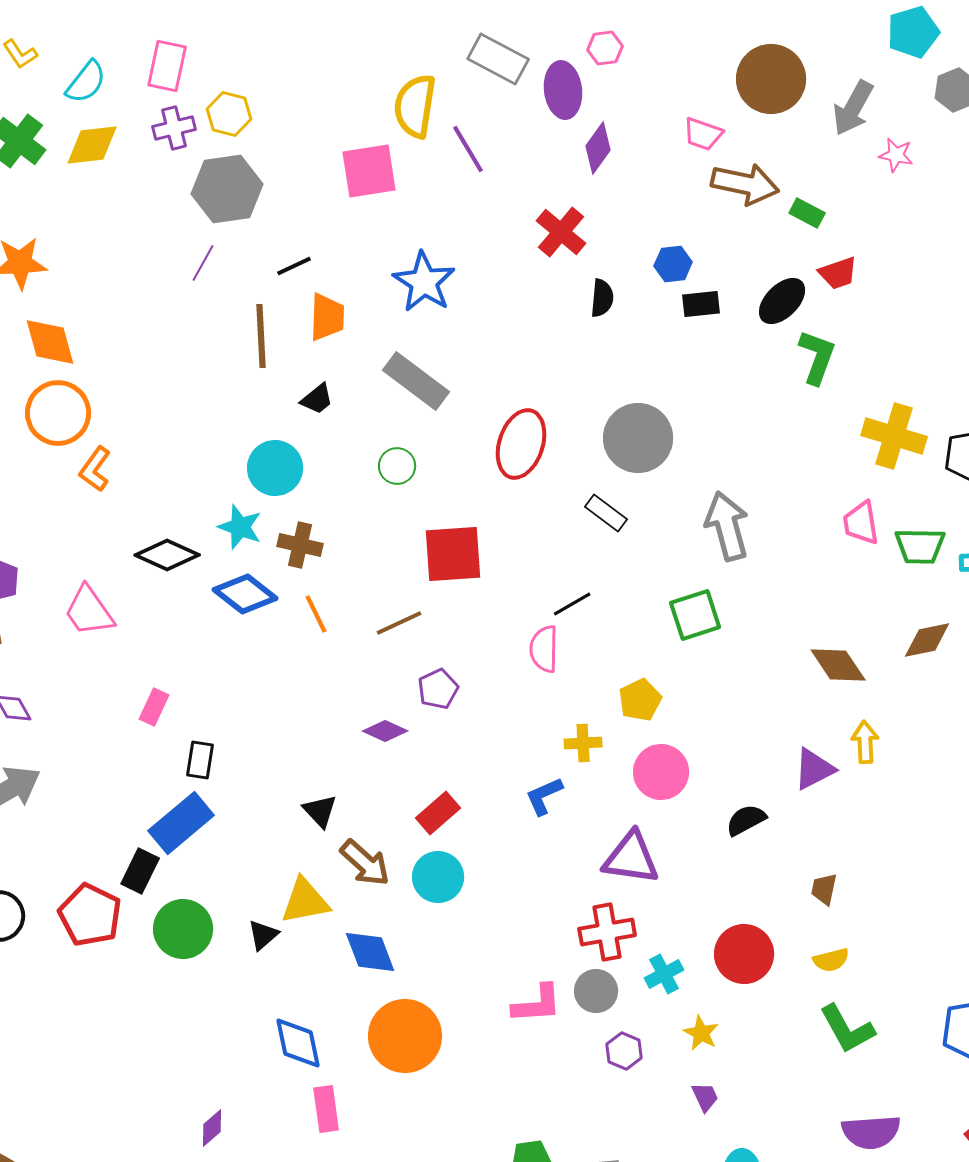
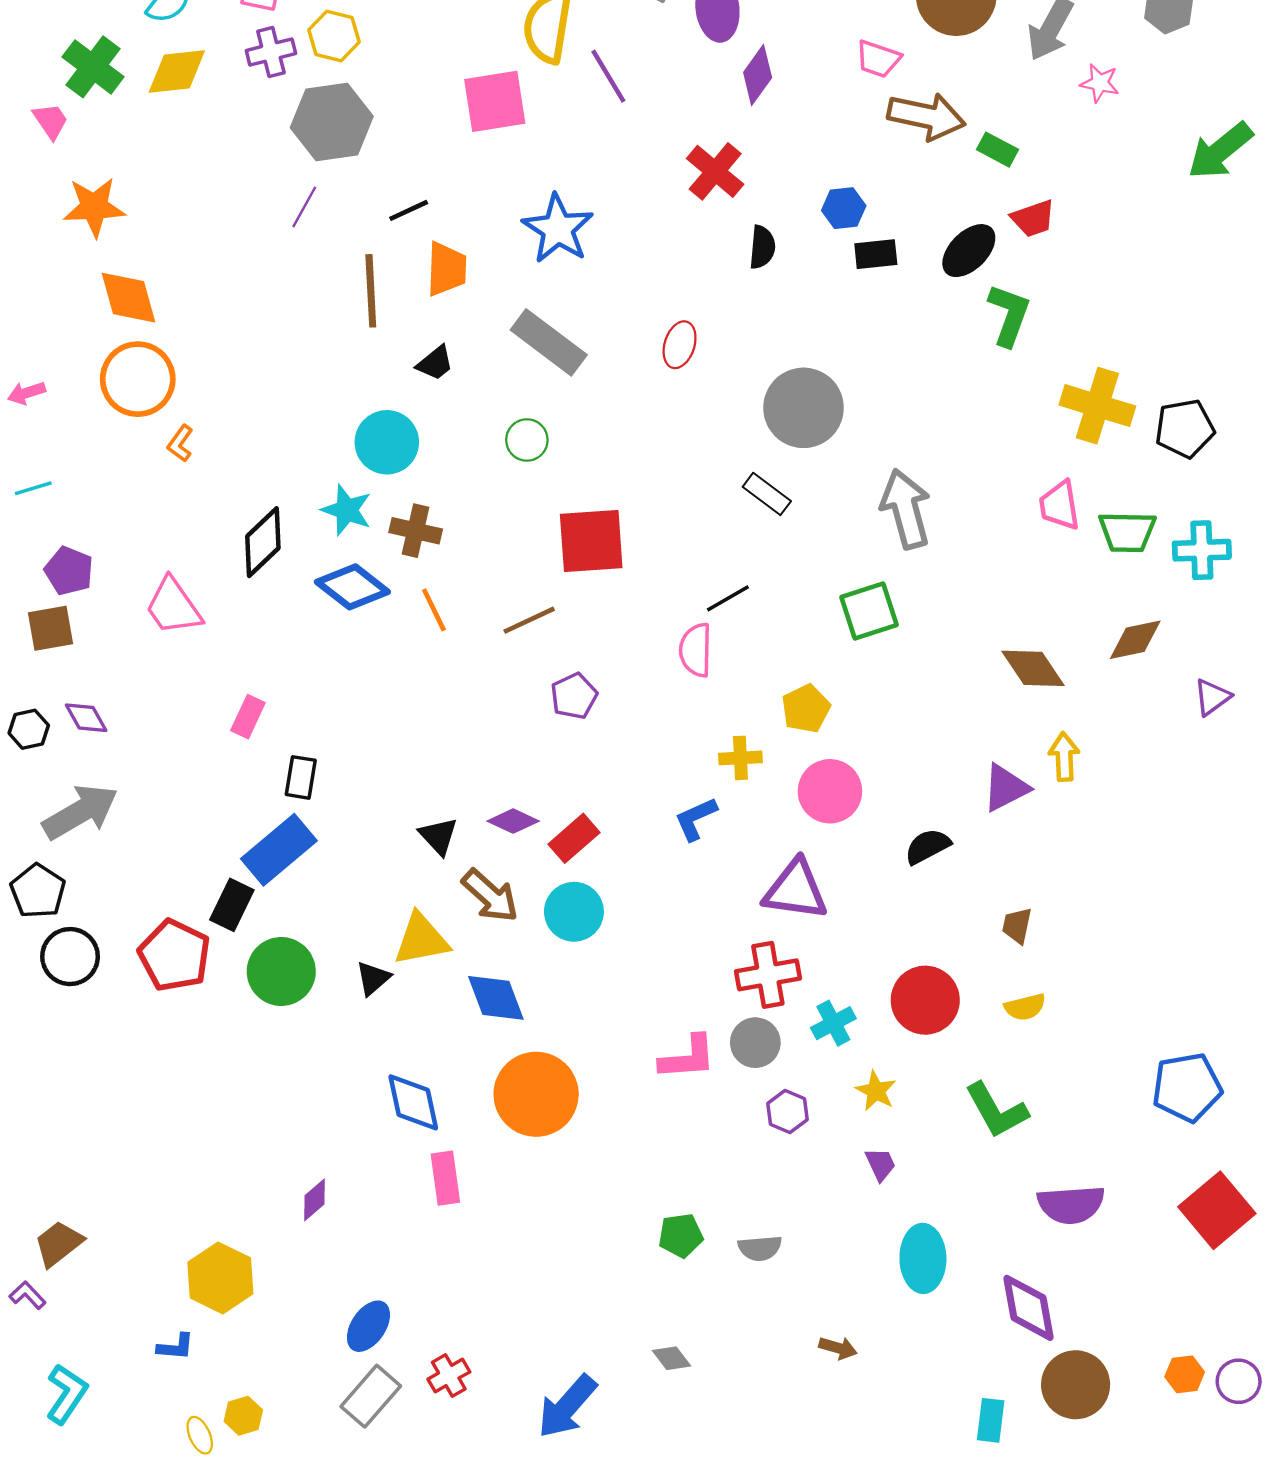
red ellipse: (521, 444) -> (680, 345), moved, size x0.6
orange L-shape: (95, 469) -> (180, 443), size x0.7
black diamond: (167, 555) -> (263, 542), turned -68
purple diamond: (385, 731) -> (513, 821), moved
green L-shape: (847, 1029) -> (996, 1110), moved

